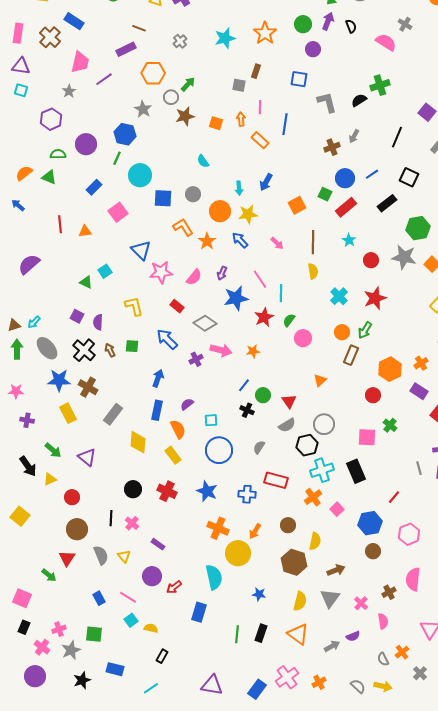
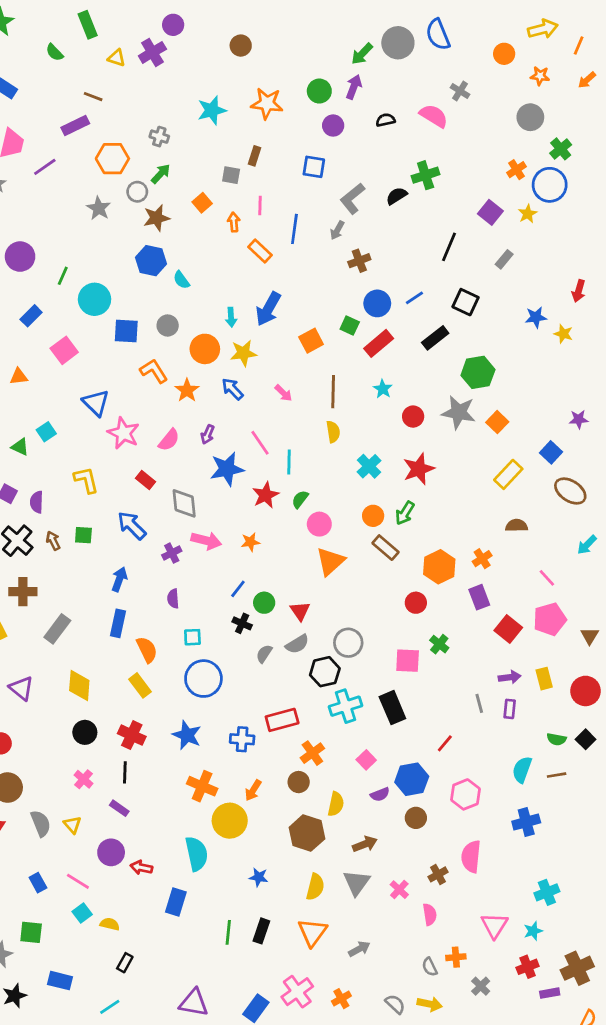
black semicircle: (351, 26) -> (386, 120), moved, turned -80
orange star: (265, 33) -> (267, 103), turned -30
gray cross: (180, 41) -> (159, 137), moved, turned -32
gray L-shape: (327, 102) -> (352, 199), turned -115
orange square: (216, 123) -> (202, 203), moved, turned 32
blue hexagon: (125, 134) -> (151, 261), moved
gray arrow: (354, 136) -> (337, 230), moved
blue arrow: (266, 182) -> (268, 309), size x1.4
pink star: (161, 272) -> (123, 433), turned 30
gray diamond: (205, 323) -> (184, 503), turned 50
brown rectangle: (351, 355) -> (386, 548), turned -72
orange triangle: (320, 380) -> (330, 561), moved, size x1.6
brown cross: (88, 387) -> (23, 592), turned -30
purple rectangle: (419, 391) -> (479, 597), turned 36
purple semicircle: (187, 404) -> (173, 599), moved, turned -56
yellow diamond: (138, 442) -> (79, 685), moved
gray semicircle: (259, 447) -> (264, 654), moved
red rectangle: (276, 480) -> (282, 720), turned -30
orange cross: (313, 497) -> (312, 753), moved
black line: (111, 518) -> (125, 772), moved
red arrow: (174, 587) -> (141, 868), turned 49
orange triangle: (298, 634) -> (312, 932), turned 30
purple semicircle: (353, 636) -> (380, 794), moved
orange cross: (402, 652) -> (456, 957), turned 32

